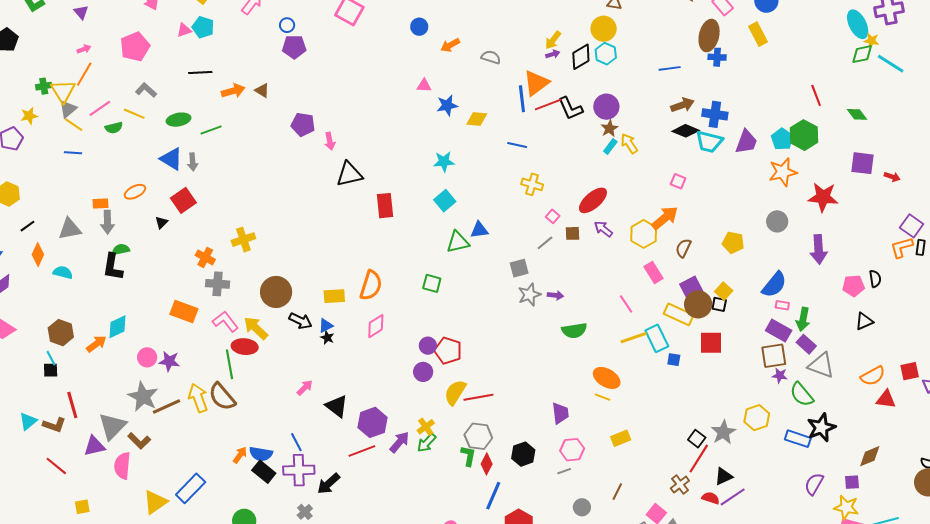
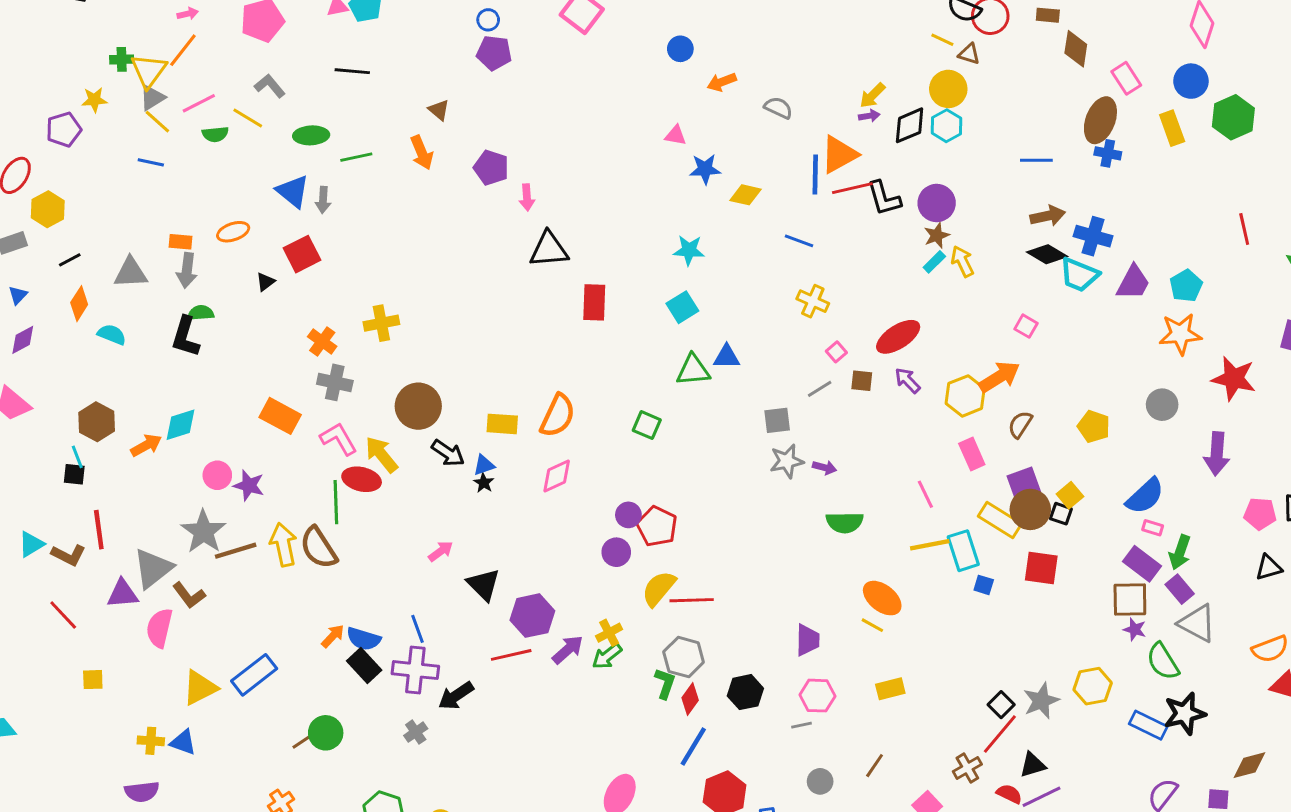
orange arrow: (233, 91) -> (422, 153), moved, turned 75
green hexagon: (804, 135) -> (1233, 117), moved

